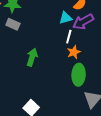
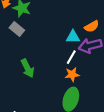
green arrow: (32, 57) -> (28, 68), turned 120

